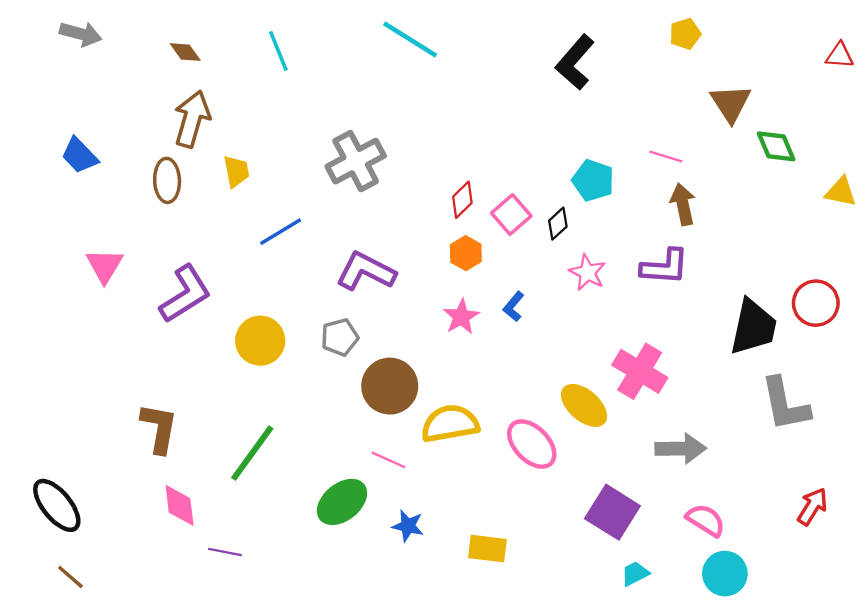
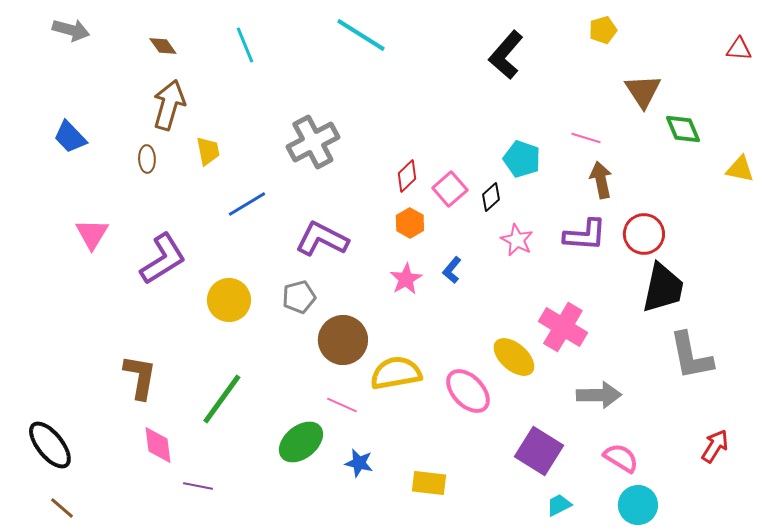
brown ellipse: (167, 180) -> (147, 159), size x0.7
red circle: (816, 303) -> (644, 234), moved

